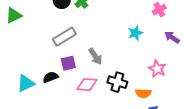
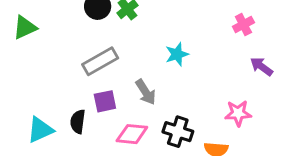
cyan star: (135, 33) -> (177, 54), moved
pink star: (157, 69) -> (238, 113), turned -30
black semicircle: (51, 77) -> (78, 122), turned -63

